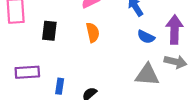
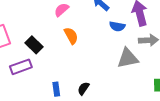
black rectangle: (49, 31) -> (34, 45), turned -36
purple rectangle: (27, 72) -> (21, 67), moved

